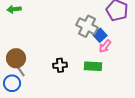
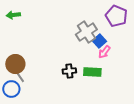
gray cross: (87, 26) -> (86, 32), turned 30
black cross: (60, 65) -> (69, 71), moved

